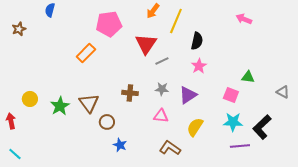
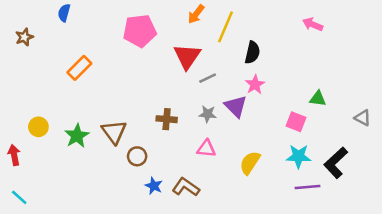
orange rectangle: (86, 53) -> (79, 68), moved
purple triangle: (188, 95) -> (236, 106), moved, turned -42
brown L-shape: (170, 148) -> (186, 187), moved

